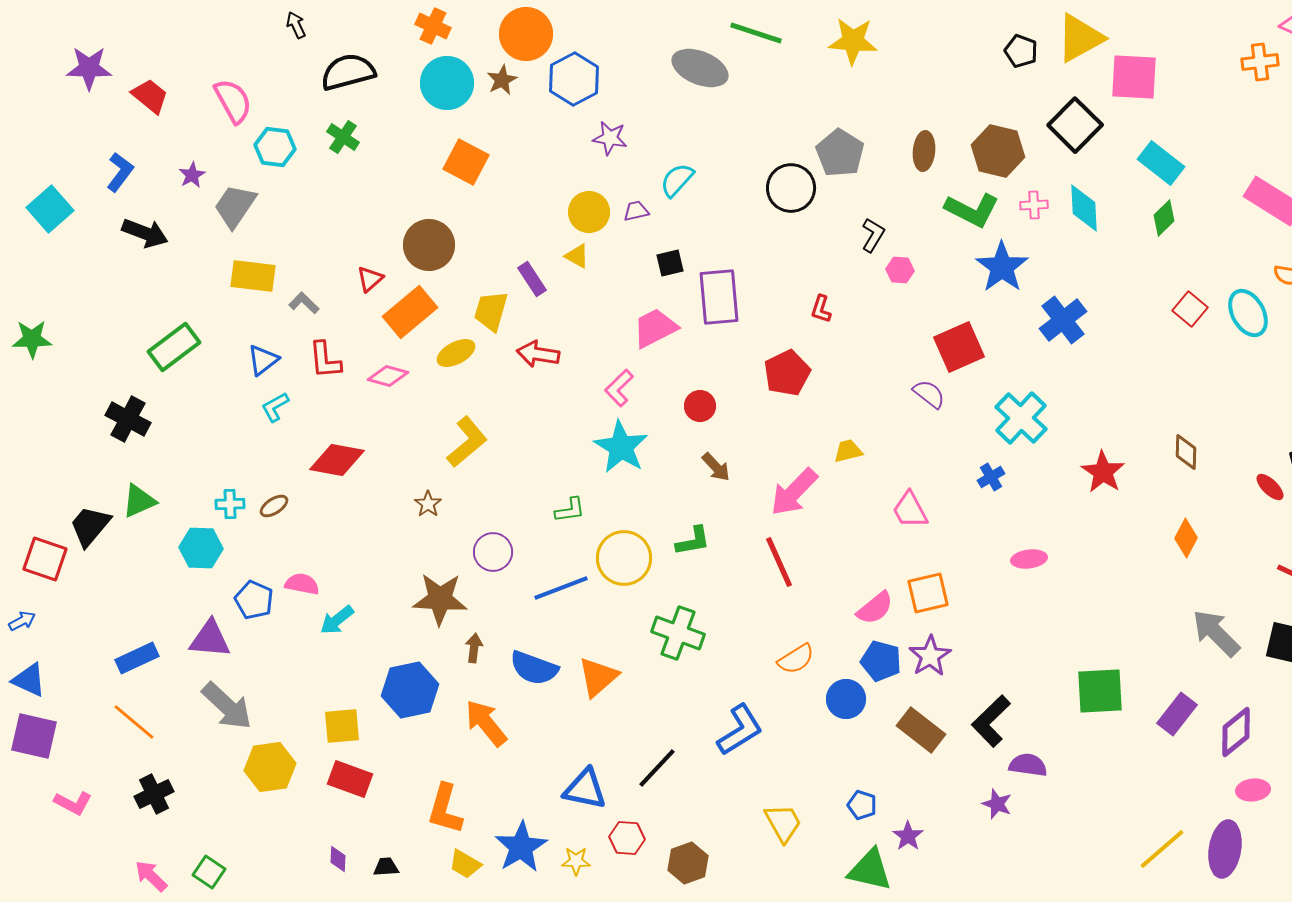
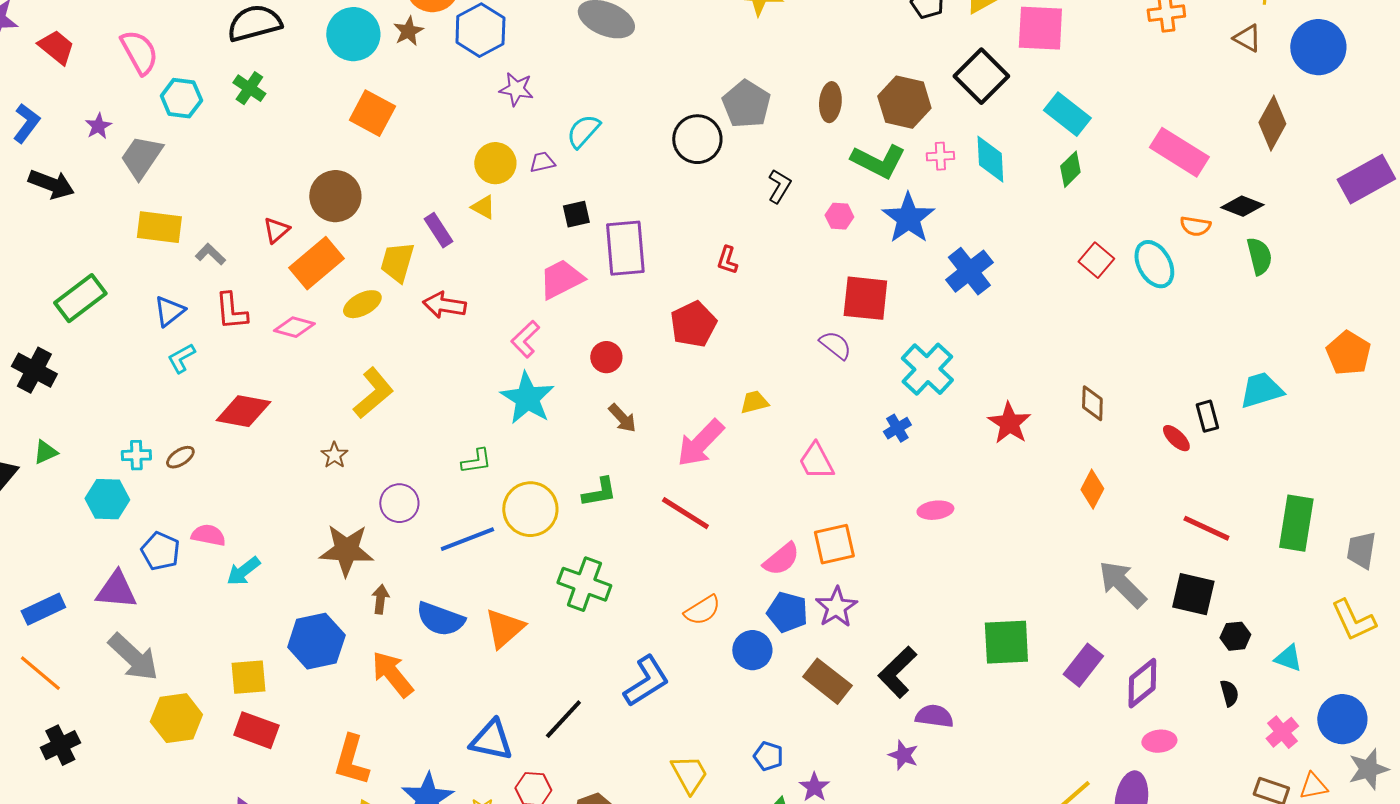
pink hexagon: (900, 270) -> (839, 216), moved
red square: (959, 347) -> (865, 298), turned 30
green triangle: (139, 501) -> (45, 452), size x0.7
red line: (779, 562) -> (685, 513), turned -34

